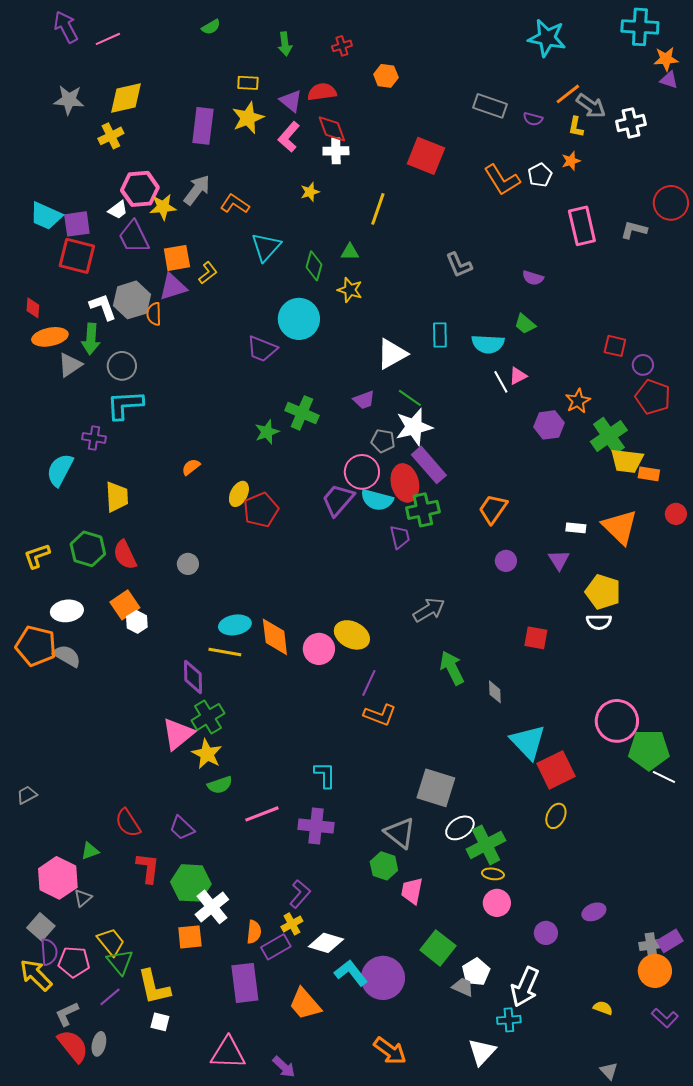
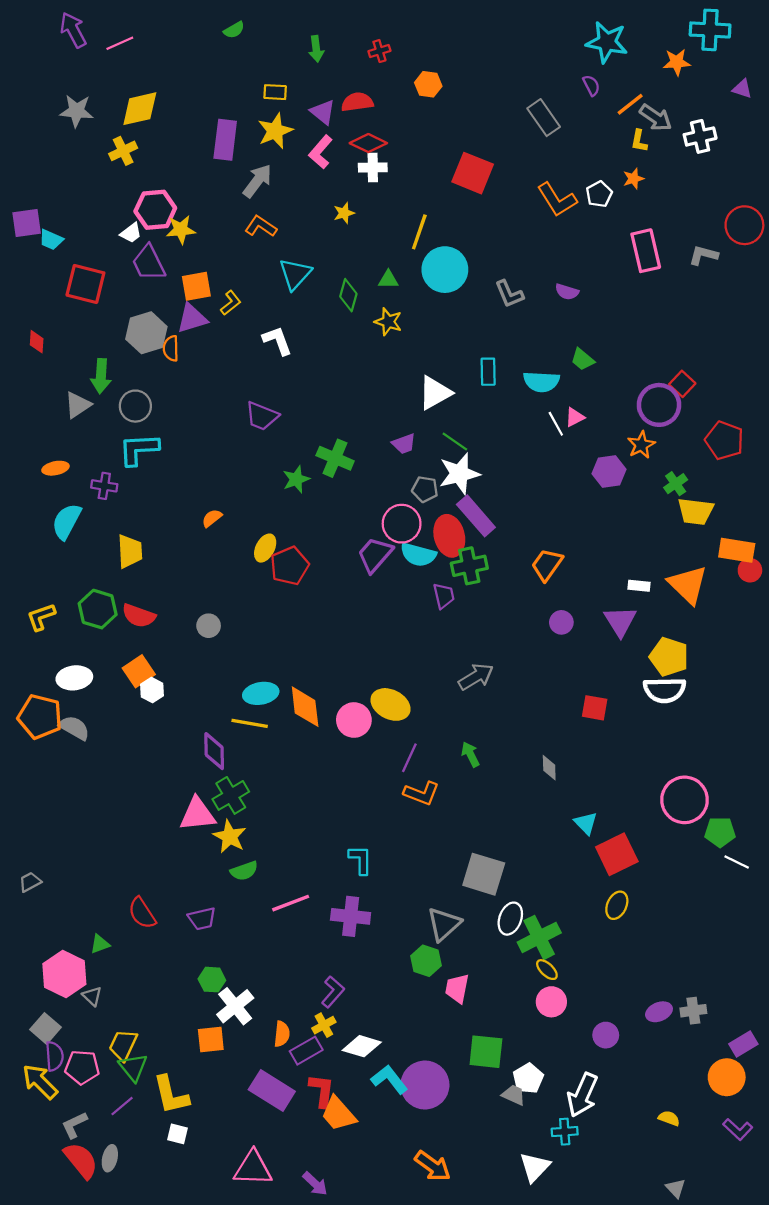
orange star: (666, 59) -> (677, 62), moved
gray rectangle: (490, 106) -> (544, 118), turned 36
purple semicircle: (533, 119) -> (591, 85), moved, turned -132
red diamond: (332, 129) -> (368, 143), turned -44
gray arrow: (197, 190) -> (257, 181), moved
cyan trapezoid: (46, 216) -> (51, 240), size x0.7
purple square: (77, 224) -> (27, 223), moved
purple semicircle: (533, 278) -> (567, 292), moved
white L-shape: (103, 307) -> (277, 341), moved
cyan circle: (299, 319) -> (445, 270), moved
orange ellipse: (50, 337) -> (55, 468), moved, size x0.7
red square: (615, 346) -> (682, 384), turned 30
purple trapezoid: (262, 349) -> (262, 416), moved
purple circle: (643, 365) -> (659, 405), moved, size x1.8
green cross: (609, 436) -> (676, 484), size x0.6
orange rectangle: (649, 474) -> (737, 550), moved, size x1.5
red semicircle: (125, 555) -> (139, 616), turned -44
purple triangle: (559, 560) -> (620, 621), size x1.4
white semicircle: (599, 622) -> (665, 690), size x1.5
green arrow: (452, 668) -> (470, 754), moved, size x0.7
pink triangle: (178, 734) -> (197, 814), turned 33
cyan triangle: (528, 742) -> (586, 823), size x0.6
green pentagon: (649, 750) -> (720, 832), size x0.7
purple trapezoid: (182, 828) -> (202, 919), turned -56
white ellipse: (460, 828) -> (510, 919), turned -36
gray triangle: (400, 833) -> (444, 924), turned 40
red L-shape: (148, 868) -> (322, 1091), moved
yellow ellipse: (493, 874) -> (547, 970), turned 35
green hexagon: (191, 883) -> (212, 980), size x0.6
gray triangle: (83, 898) -> (92, 996), turned -36
yellow trapezoid: (111, 942) -> (123, 1045), turned -116
gray cross: (651, 945) -> (693, 1011), moved
green square: (438, 948) -> (486, 1052), turned -32
purple rectangle: (245, 983) -> (272, 1091), turned -51

